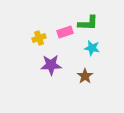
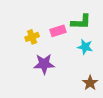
brown star: (85, 76) -> (90, 83), moved

